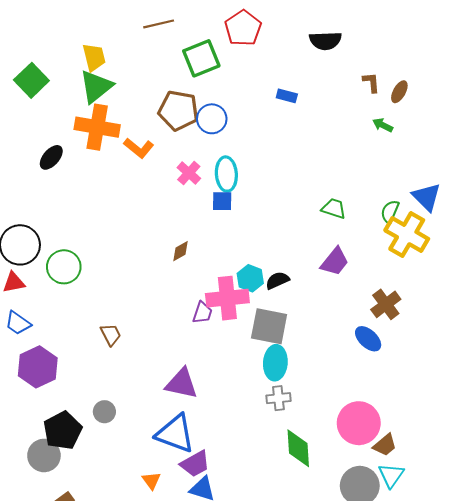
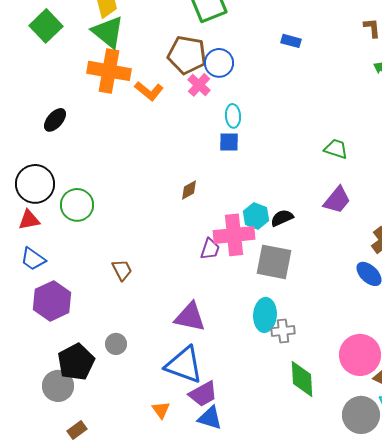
green triangle: (96, 87) -> (108, 32), turned -42
black ellipse: (51, 157) -> (55, 120), moved
pink cross: (189, 173) -> (199, 85), moved
cyan ellipse: (226, 174) -> (233, 116), size x0.7
cyan ellipse: (275, 363) -> (265, 315), moved

